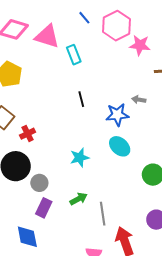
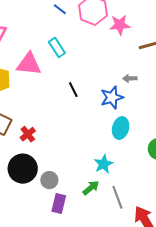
pink triangle: (47, 36) -> (29, 64), moved
cyan ellipse: (120, 146) -> (121, 128), turned 75
cyan star: (80, 158) -> (104, 164), moved

